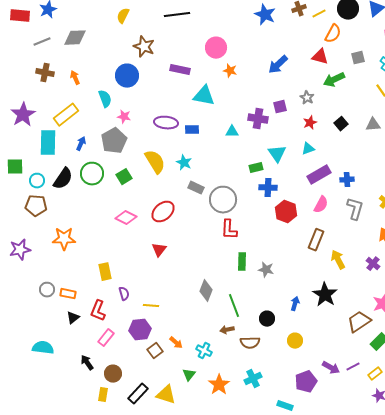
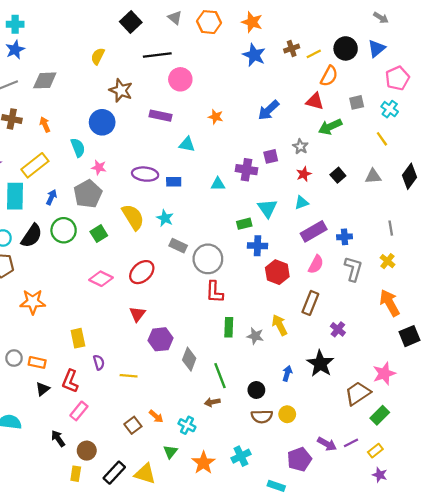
pink circle: (216, 48) -> (180, 79), moved
cyan triangle: (204, 96) -> (187, 144), size x0.7
yellow arrow: (338, 260) -> (280, 325), moved
purple cross: (373, 264) -> (338, 329), moved
purple hexagon: (140, 330) -> (161, 339), moved
brown semicircle: (250, 343) -> (262, 416), moved

